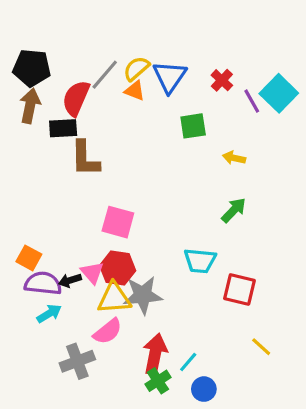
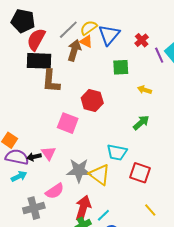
red semicircle: (76, 98) -> (36, 39), moved
brown arrow: (30, 106) -> (74, 50), moved
black rectangle: (63, 128) -> (39, 61), size x1.4
red hexagon: (118, 268) -> (92, 100), moved
yellow triangle: (114, 298) -> (100, 175), moved, turned 35

